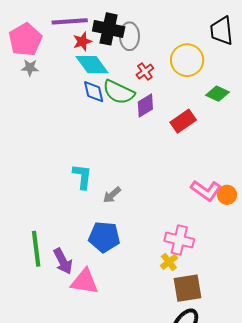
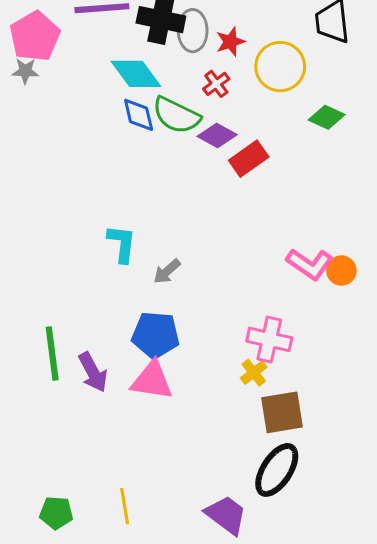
red star: (82, 41) -> (230, 42), moved
gray star: (30, 68) -> (25, 71), moved
purple diamond: (145, 105) -> (217, 136), turned 60
red rectangle: (183, 121) -> (249, 159), moved
pink triangle: (85, 282) -> (152, 380), moved

